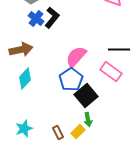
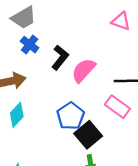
black L-shape: (52, 18) -> (60, 57), moved
pink semicircle: (76, 57) -> (83, 70), moved

